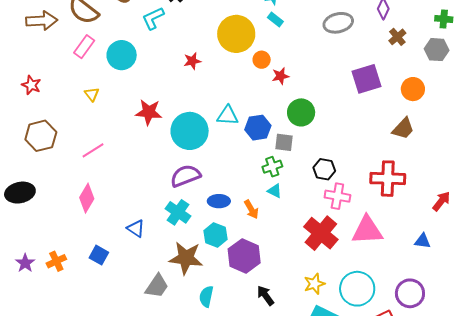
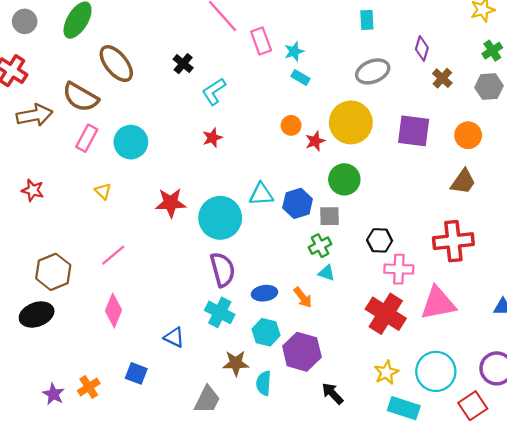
cyan L-shape: (153, 18) -> (214, 91), moved
green cross: (444, 19) -> (492, 51), turned -30
yellow circle: (236, 34) -> (351, 122), moved
purple square: (366, 79) -> (414, 131), turned 32
brown hexagon: (41, 136) -> (53, 272), moved
purple semicircle: (185, 176) -> (223, 270), turned 104
brown star: (186, 258) -> (236, 363), size x0.7
cyan semicircle: (206, 296) -> (264, 383), moved

